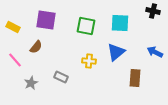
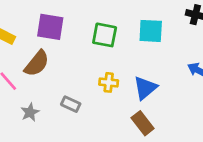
brown semicircle: (36, 47) -> (37, 63), size x1.5
blue triangle: (116, 52) -> (145, 88), moved
brown rectangle: (135, 78) -> (143, 123), moved, turned -42

